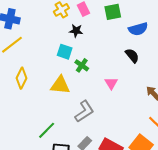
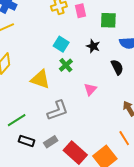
black star: (76, 31) -> (93, 46), moved
cyan square: (65, 52) -> (61, 44), moved

